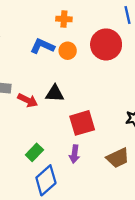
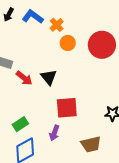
orange cross: (64, 19) -> (57, 25), moved, turned 32
blue L-shape: (42, 46) -> (33, 17), moved
black triangle: (55, 93) -> (49, 77), turned 36

